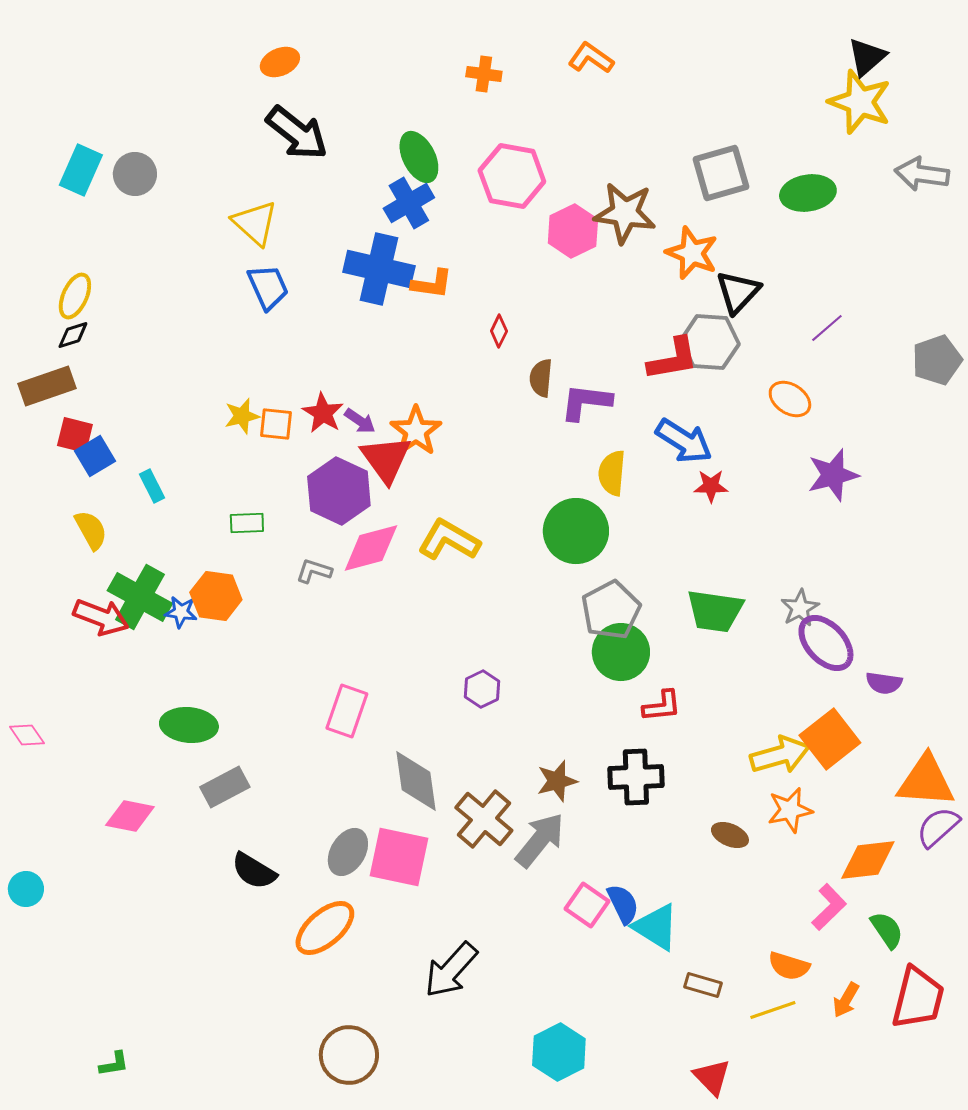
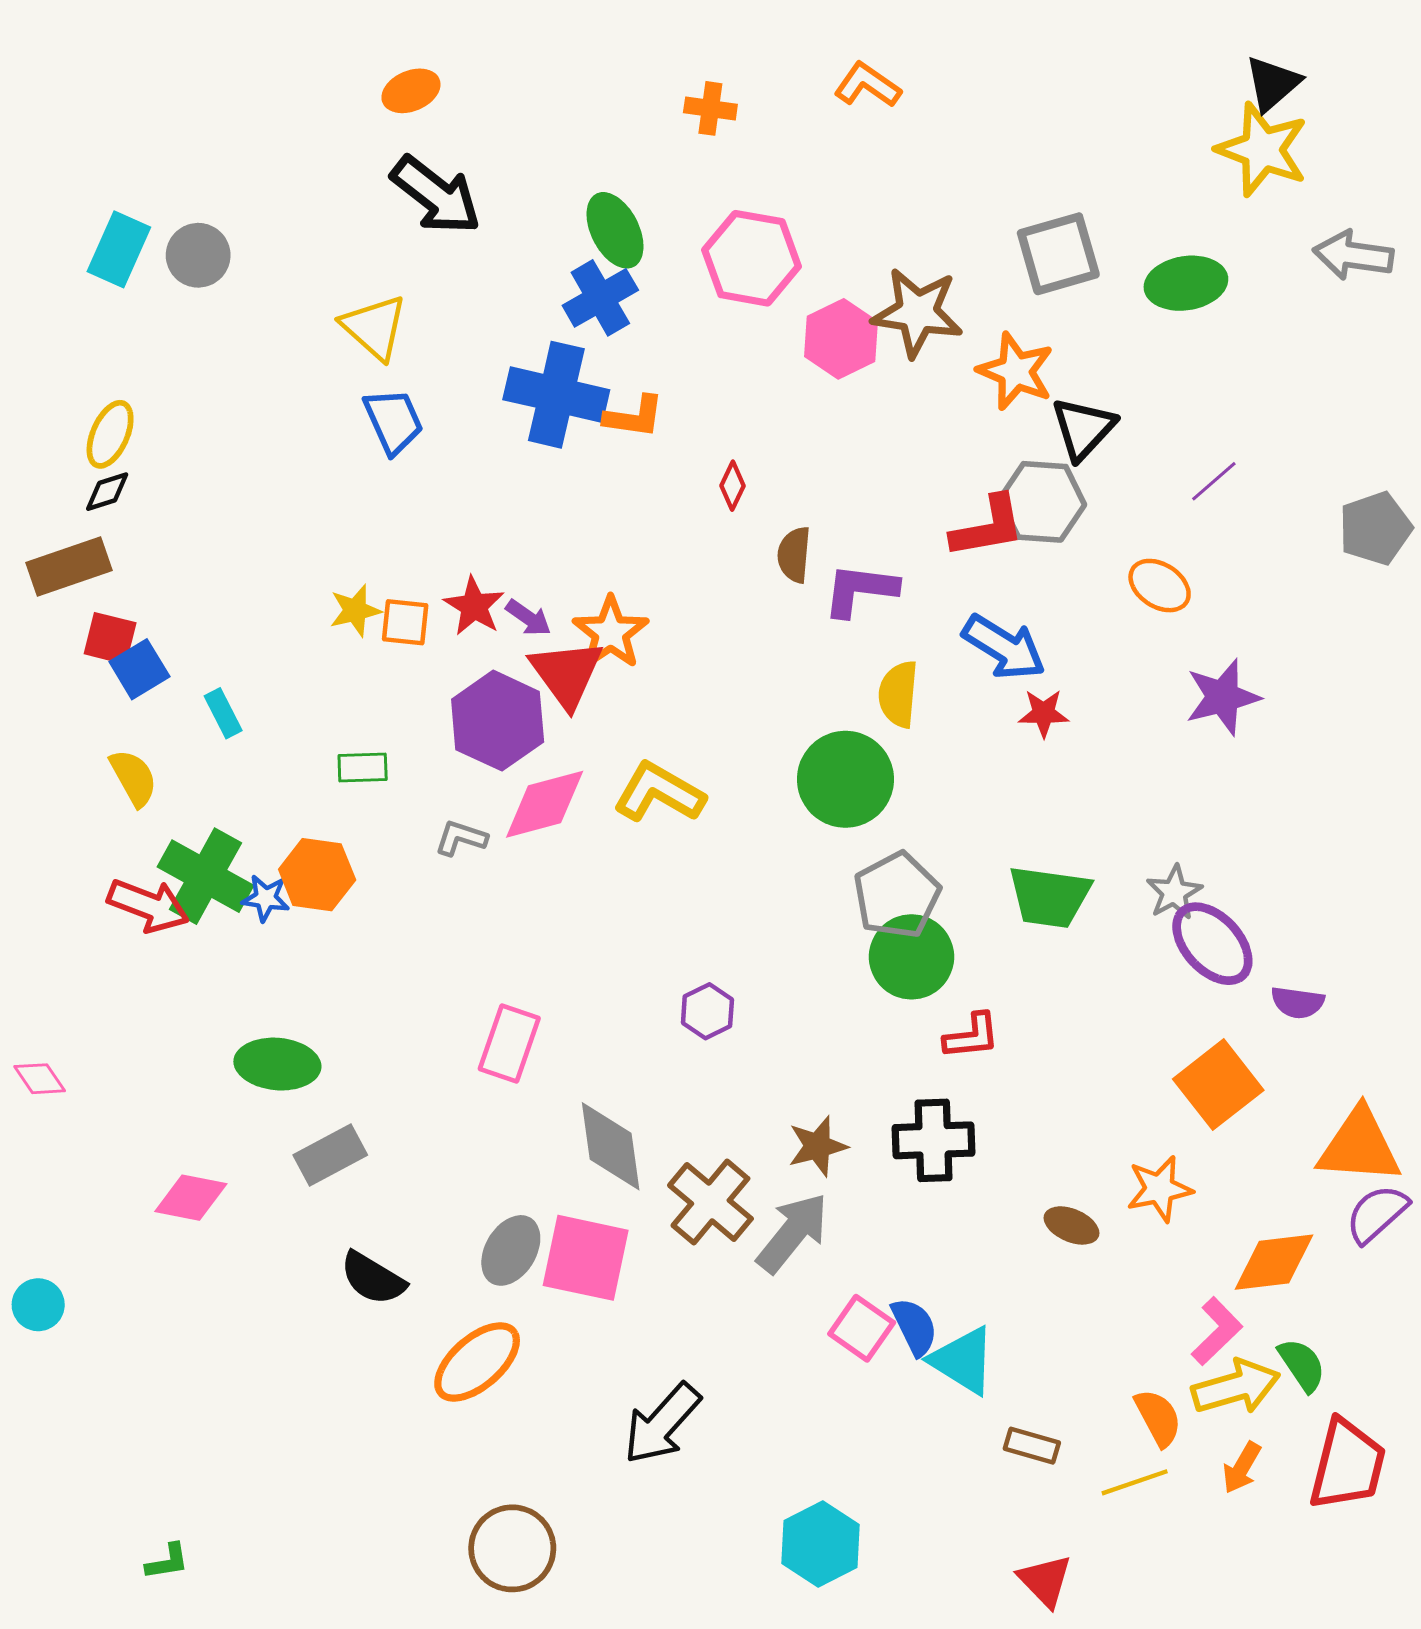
yellow arrow: (780, 755) -> (1236, 1387), moved
orange semicircle: (789, 966) -> (1158, 1418), turned -135

